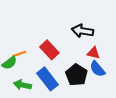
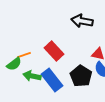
black arrow: (82, 31) -> (82, 21), moved
green arrow: (22, 85) -> (32, 76), moved

